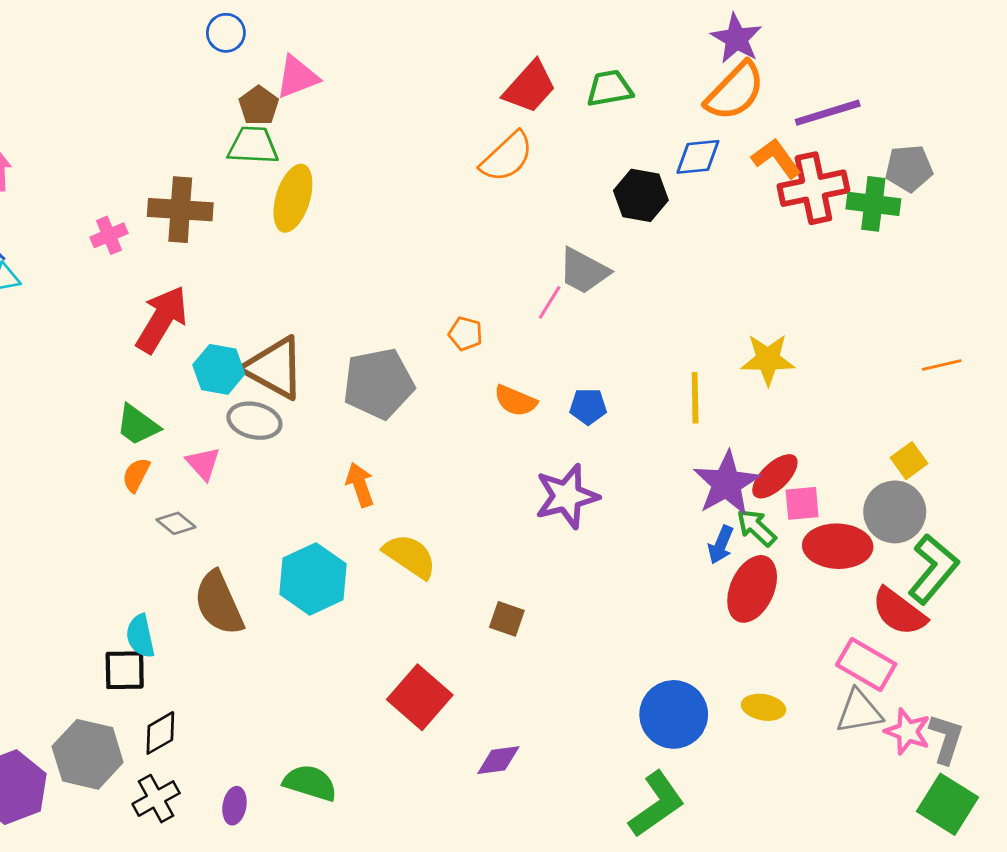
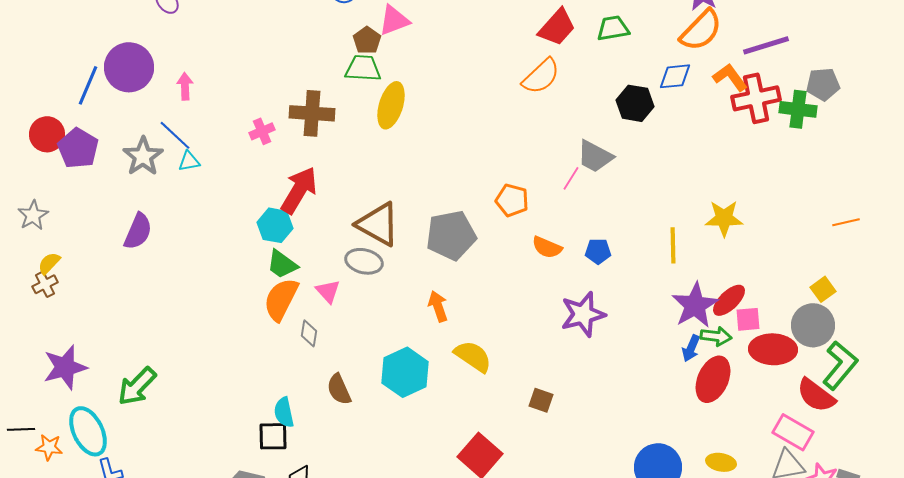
orange pentagon: (465, 334) -> (512, 200), size x1.4
cyan hexagon: (219, 369) -> (275, 225), moved
orange semicircle: (136, 475) -> (281, 299), size x1.8
gray diamond: (176, 523) -> (309, 333), turned 60
green arrow: (756, 528) -> (716, 336), turned 144
brown semicircle: (219, 603) -> (339, 389), size x0.7

